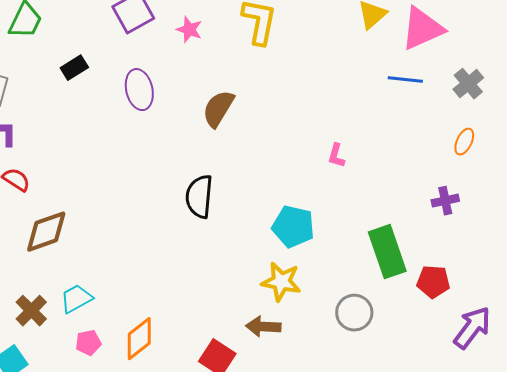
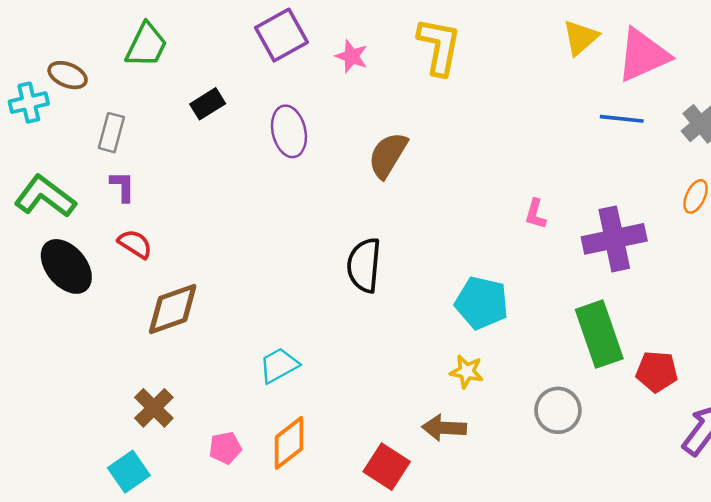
purple cross: (445, 201) -> (614, 239), moved, size x1.8
yellow star: (281, 282) -> (467, 372), size x0.7
cyan trapezoid: (76, 299) -> (279, 365), moved

